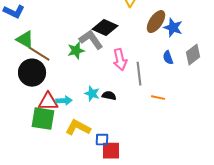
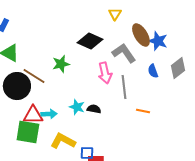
brown ellipse: (156, 22) -> (141, 35), turned -65
gray L-shape: (91, 40) -> (124, 53), moved
brown line: (39, 54) -> (34, 76), moved

